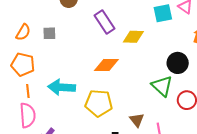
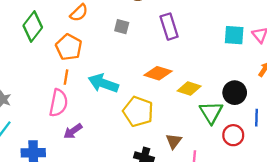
gray square: (49, 33) -> (122, 27), moved
yellow diamond: (133, 37) -> (189, 88), moved

